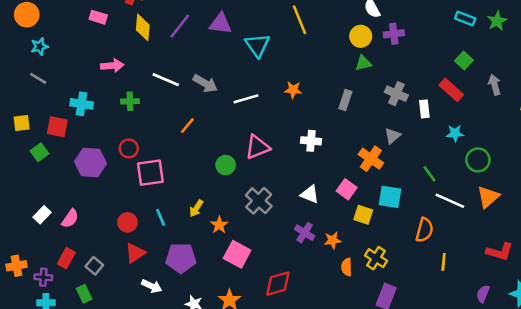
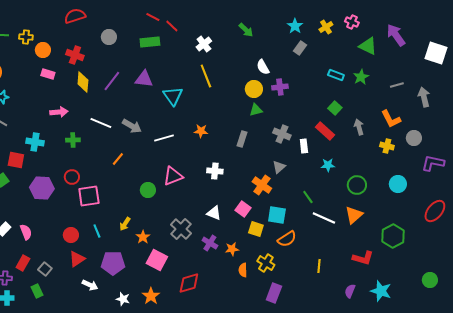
green circle: (478, 160) -> (357, 185), moved
gray cross: (259, 201) -> (181, 229), moved
pink semicircle: (70, 219) -> (26, 232), turned -56
orange semicircle: (424, 230) -> (287, 239), moved, turned 42

